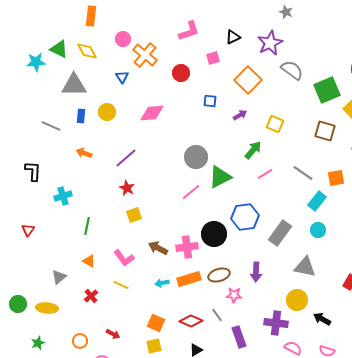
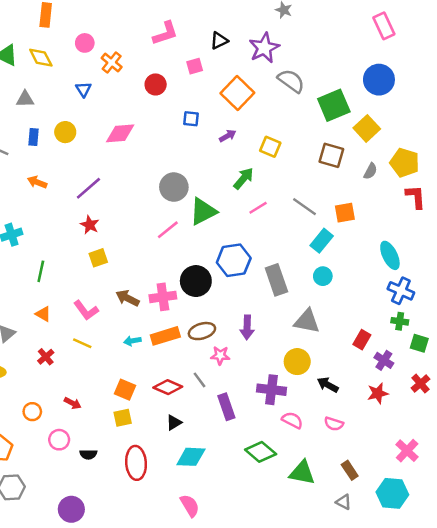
orange cross: (145, 55) -> (112, 63), size x0.7
gray triangle: (74, 85) -> (25, 99), size x0.6
gray rectangle: (280, 233) -> (276, 280), turned -55

